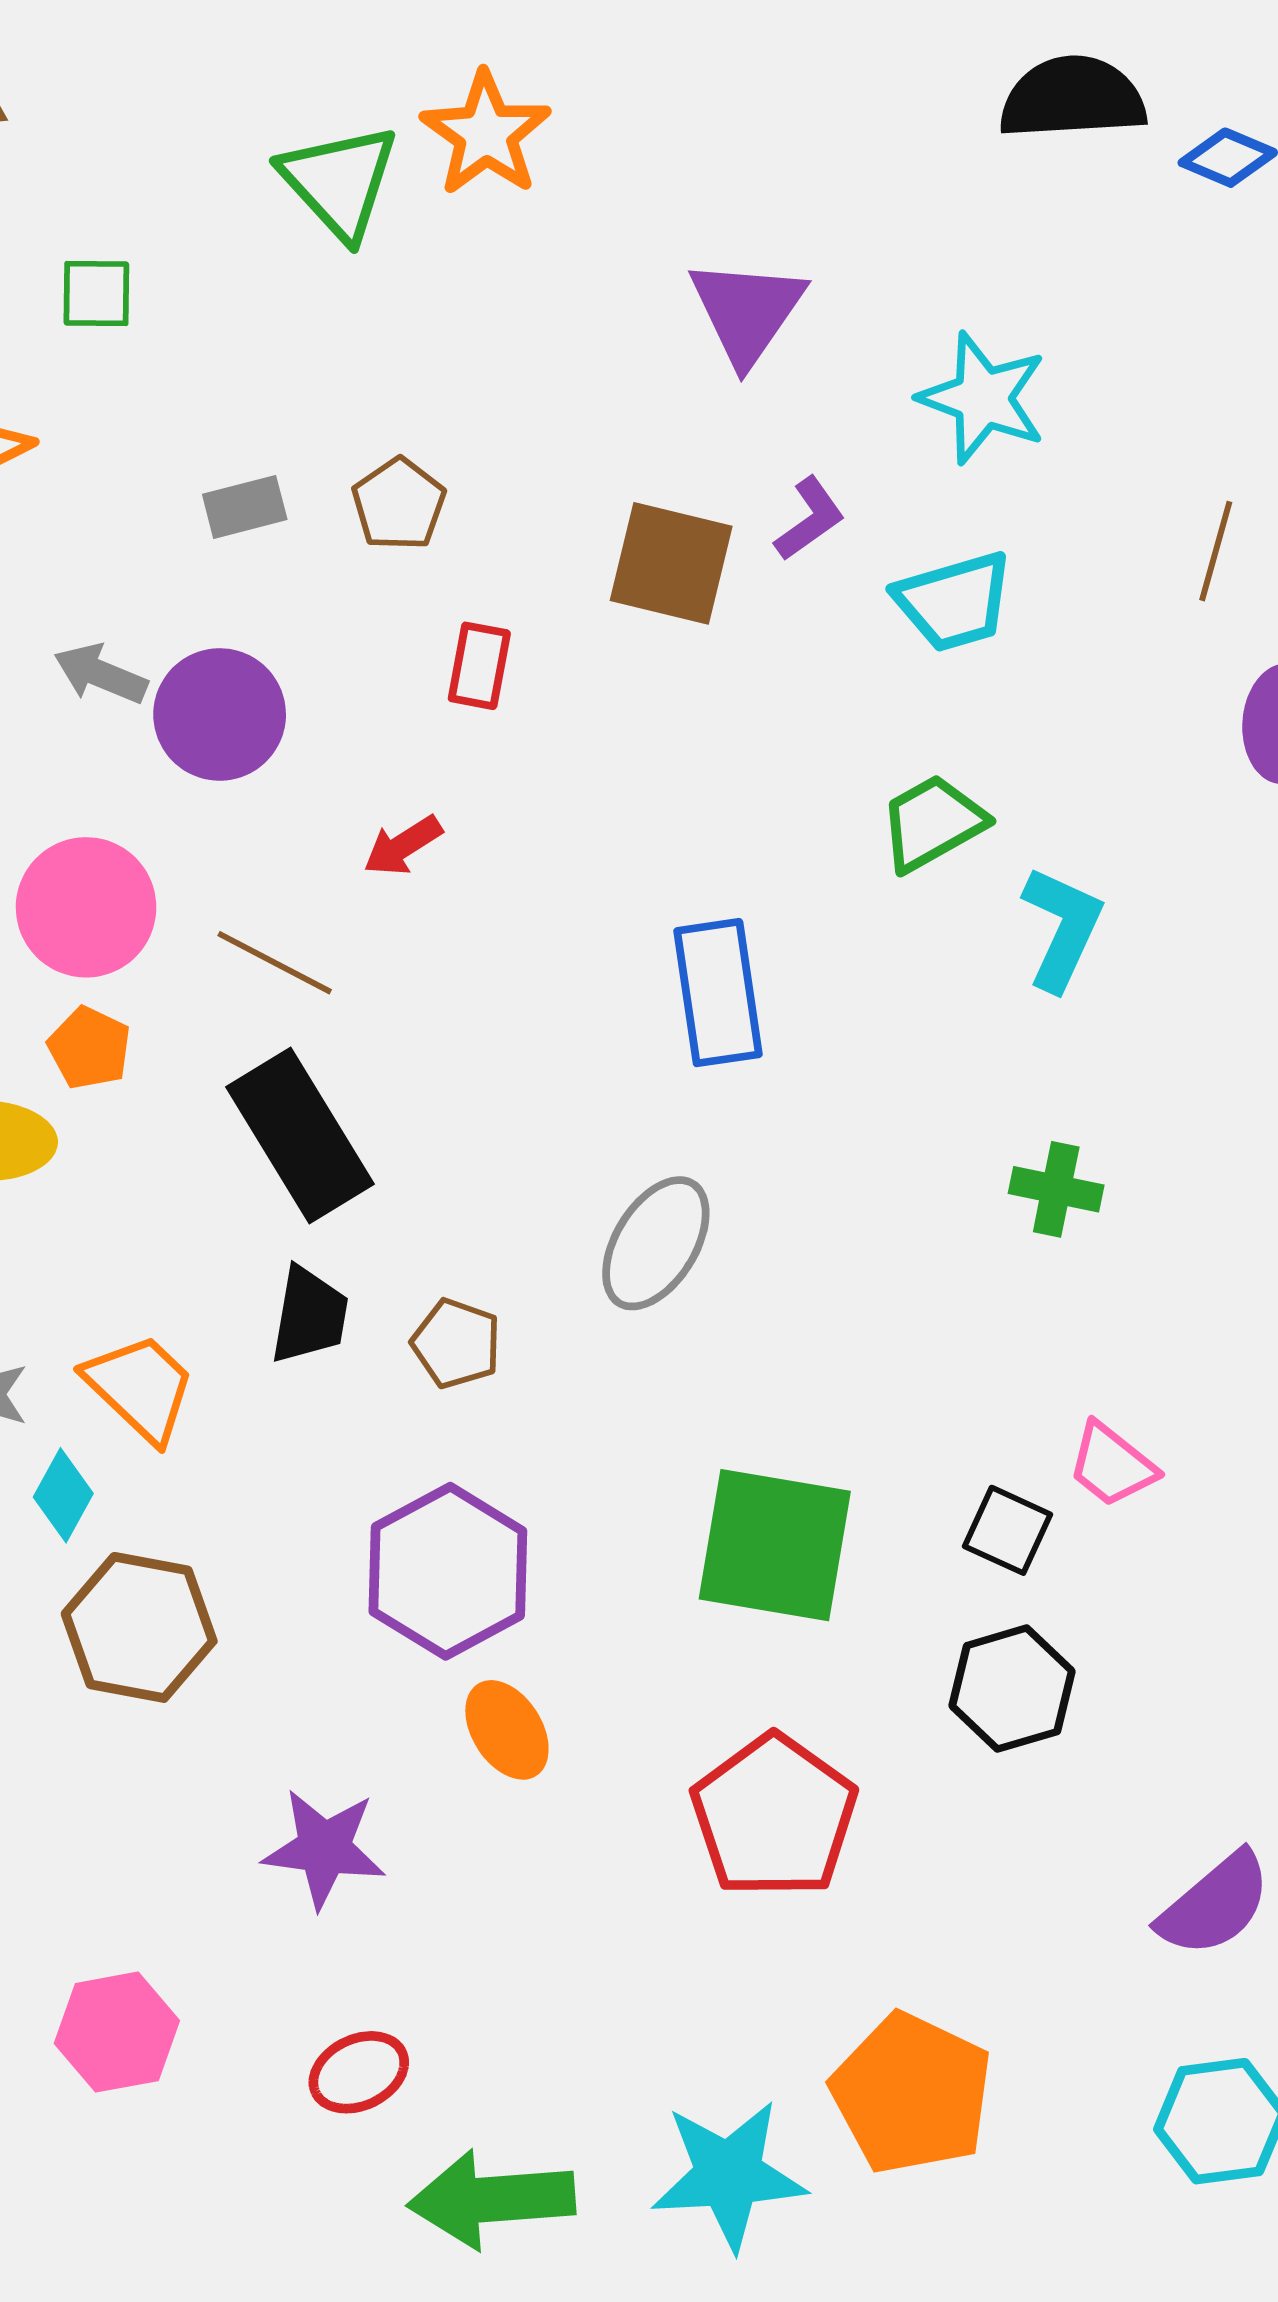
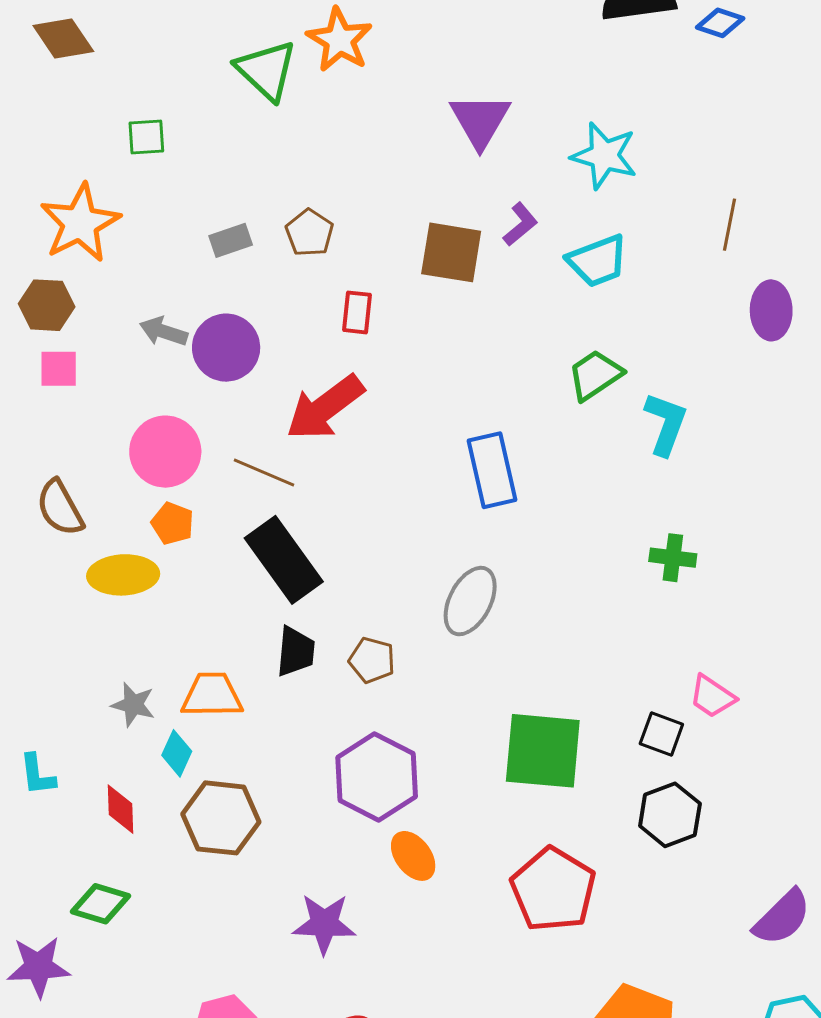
red arrow: (403, 846) -> (325, 407), size x2.0
orange trapezoid: (140, 1388) -> (212, 695), turned -40

